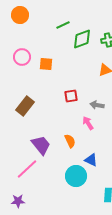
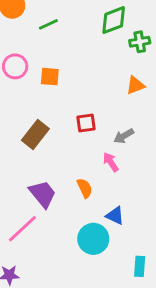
green line: (63, 25) -> (48, 24), moved
green diamond: (82, 39) -> (114, 20), moved
gray arrow: (97, 105) -> (124, 136), turned -40
brown rectangle: (25, 106) -> (35, 135), moved

